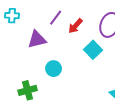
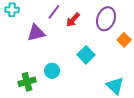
cyan square: (93, 50) -> (86, 55), moved
cyan circle: (54, 69) -> (52, 71), moved

